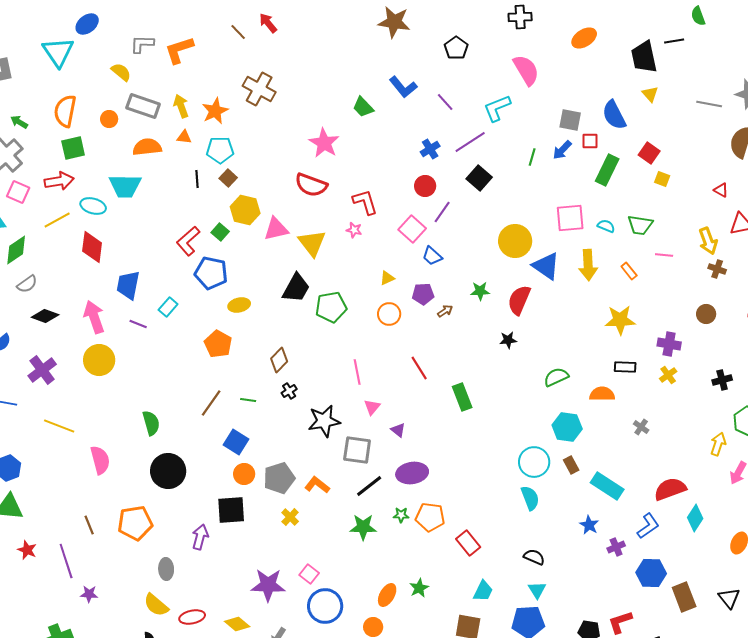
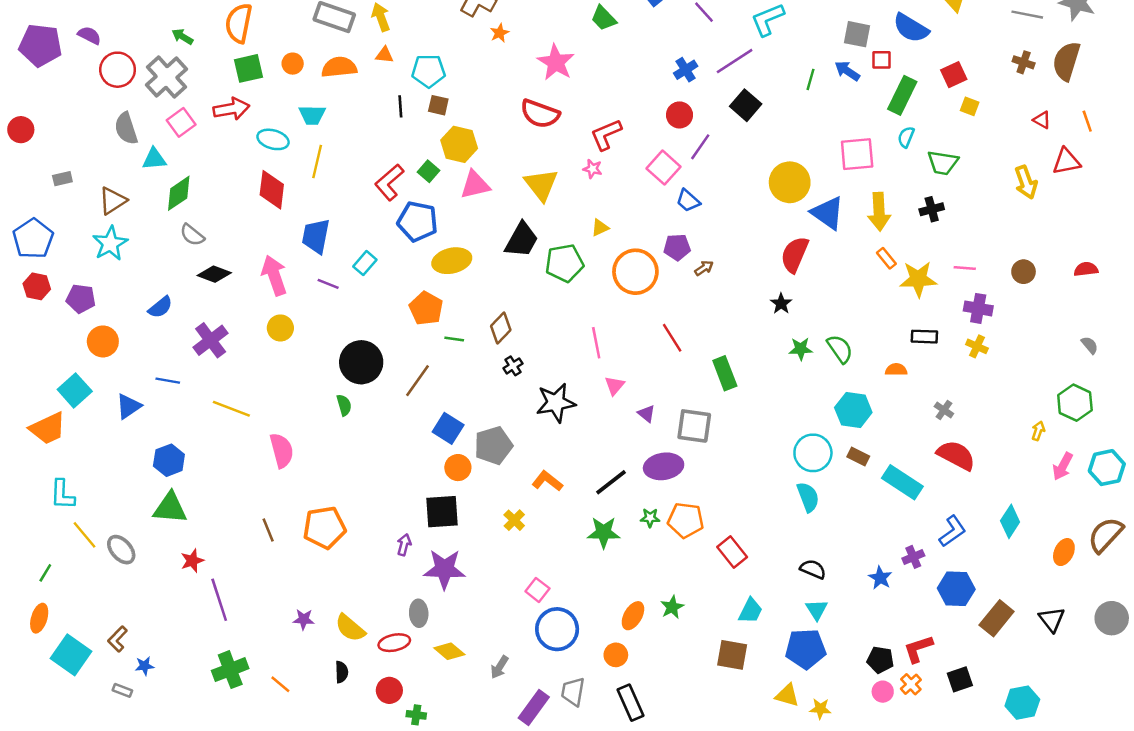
orange star: (215, 111) -> (500, 33), moved, size x0.6
blue semicircle: (614, 115) -> (911, 28), turned -32
orange circle: (109, 119) -> (293, 64), moved
blue arrow: (562, 150) -> (847, 71), turned 80
red square: (649, 153) -> (954, 75), turned 30
brown square: (228, 178) -> (438, 105), turned -30
cyan trapezoid: (125, 186) -> (312, 115), size x0.7
pink square: (18, 192) -> (181, 122), turned 30
red L-shape: (365, 202) -> (606, 135), turned -96
yellow line: (57, 220) -> (317, 161), moved, turned -48
cyan semicircle: (606, 226) -> (906, 137), moved, turned -90
pink triangle: (276, 229) -> (475, 185), moved
pink line: (664, 255) -> (965, 268), moved
brown cross: (717, 269) -> (1024, 62), moved
orange rectangle: (629, 271) -> (886, 258), moved
yellow triangle: (387, 278) -> (600, 228), moved
gray semicircle: (27, 284) -> (192, 235), turned 75
green star: (480, 291) -> (801, 349), moved
yellow ellipse: (239, 305) -> (452, 261), size x1.4
orange circle: (389, 314) -> (635, 272), size x1.6
black star: (508, 340) -> (781, 304), turned -30
yellow circle: (99, 360) -> (280, 328), size x0.7
yellow cross: (668, 375) -> (977, 346), turned -30
green semicircle: (556, 377) -> (840, 349), turned 80
black cross: (722, 380) -> (932, 209), moved
orange semicircle: (602, 394) -> (896, 370), size x0.7
green line: (248, 400) -> (454, 339), moved
green semicircle: (151, 423) -> (344, 405), size x0.7
yellow arrow: (718, 444) -> (1038, 431), size x0.7
gray square: (357, 450) -> (694, 426), moved
brown rectangle: (571, 465) -> (858, 457), turned -36
black circle: (168, 471) -> (361, 362), moved
gray pentagon: (279, 478) -> (493, 446), moved
red semicircle: (670, 489) -> (956, 455), moved, turned 48
blue star: (589, 525) -> (880, 578), moved
purple arrow: (200, 537) -> (404, 545), size x0.7
red star: (27, 550) -> (192, 561), turned 30
purple line: (66, 561) -> (219, 600), moved
gray ellipse: (166, 569) -> (419, 613), moved
purple star: (268, 585) -> (444, 569), moved
purple star: (89, 594) -> (304, 619), moved
brown rectangle: (684, 597) -> (997, 618), turned 60

